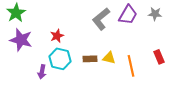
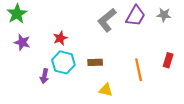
purple star: (21, 40) -> (22, 42), size x0.7
red rectangle: (159, 57) -> (168, 60), turned 40
yellow triangle: (109, 58) -> (106, 90), moved

